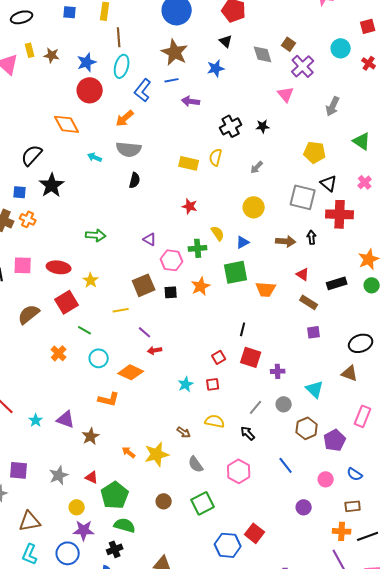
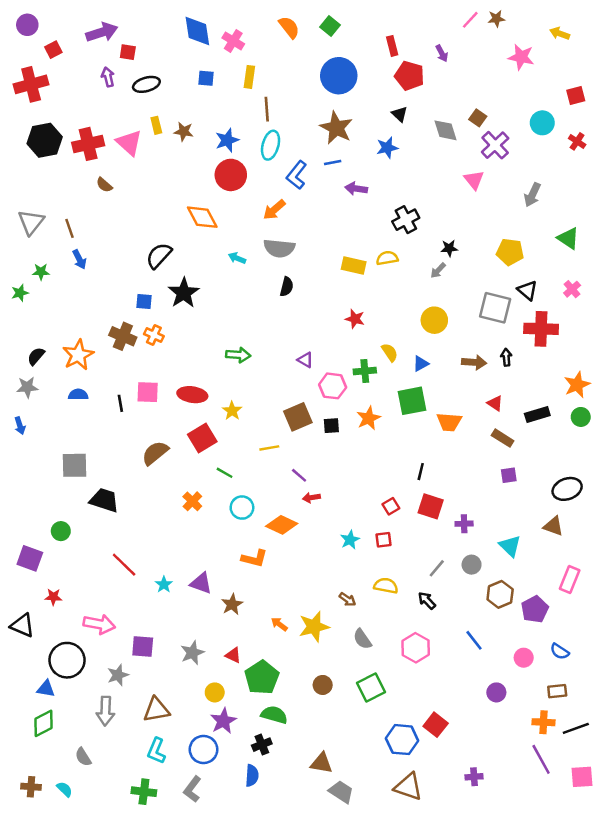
black star: (263, 126) -> (449, 248), moved
yellow semicircle: (216, 157) -> (387, 258), turned 66
purple star: (84, 530) -> (223, 721), turned -30

